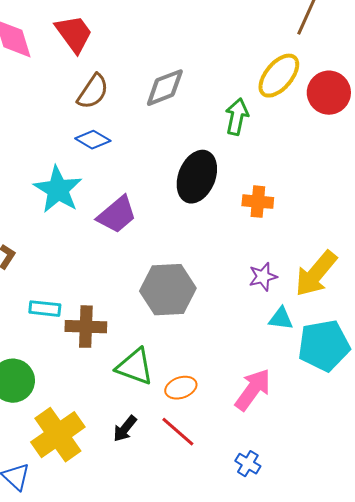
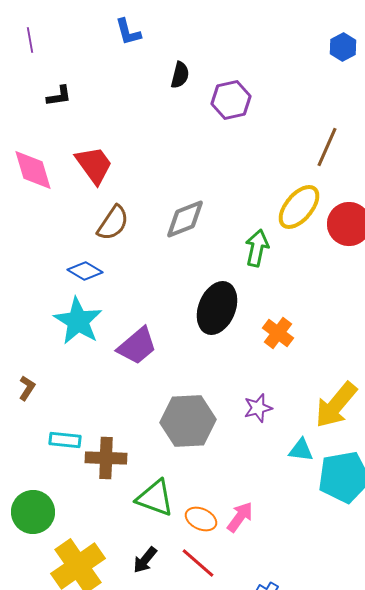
blue diamond: (93, 140) -> (85, 271), moved
orange cross: (258, 202) -> (278, 333), turned 32
purple star: (263, 277) -> (258, 408), moved
orange ellipse: (181, 388) -> (201, 519), turned 44
pink arrow: (253, 390) -> (240, 517), moved, size x0.7

